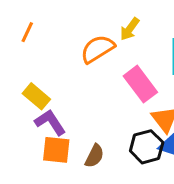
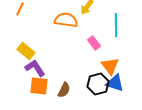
orange semicircle: (98, 49) -> (66, 20), turned 40
pink rectangle: (140, 84) -> (94, 43), size x0.6

